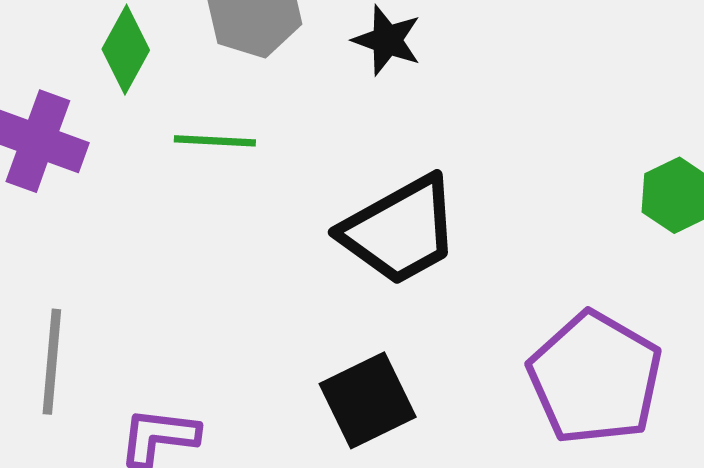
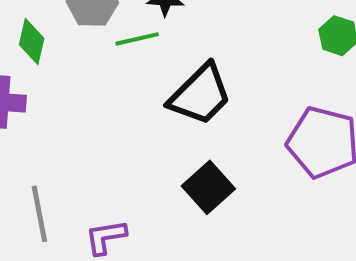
green line: (215, 141) -> (137, 39), moved

